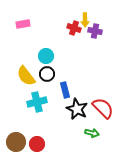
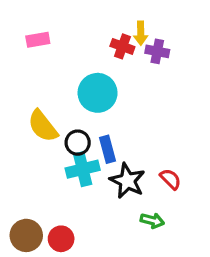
cyan circle: (46, 56) -> (98, 93), moved, size x1.5
black circle: (47, 74) -> (78, 143), moved
cyan cross: (37, 102) -> (83, 169), moved
red semicircle: (103, 108) -> (170, 179), size x0.6

